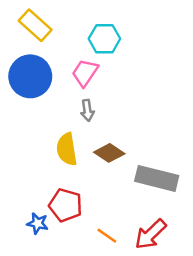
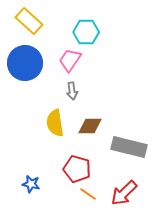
brown diamond: (109, 153) -> (90, 126), turned -35
red pentagon: (66, 205) -> (77, 169), moved

